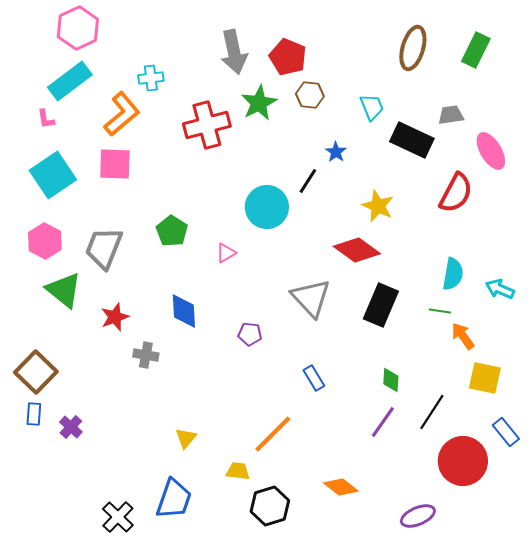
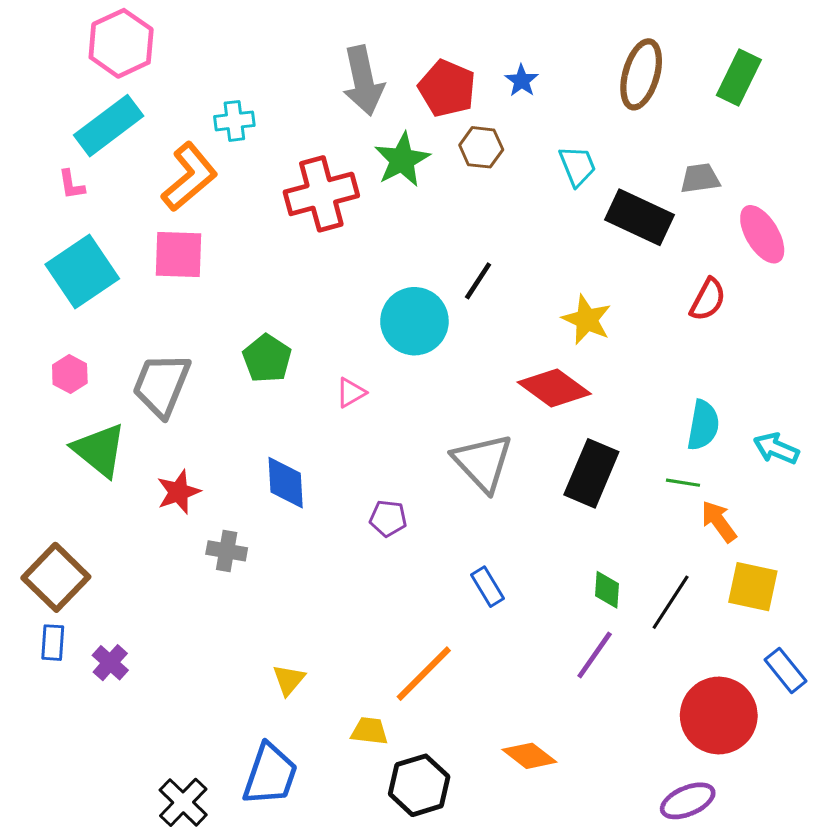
blue star: (336, 152) -> (522, 81), moved
red semicircle: (456, 193) -> (708, 299), size x0.7
pink hexagon: (45, 241) -> (70, 374), size x0.7
black line: (432, 412) -> (671, 602), moved
purple ellipse: (418, 516) -> (688, 801), moved

